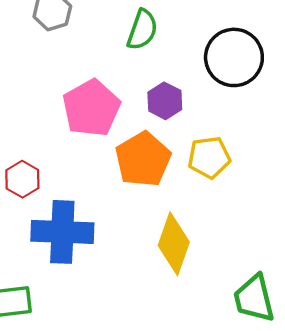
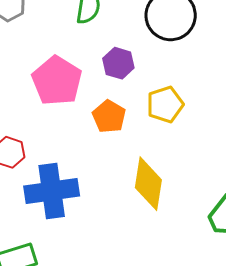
orange pentagon: (143, 159) -> (109, 116), size x0.7

